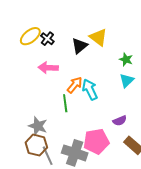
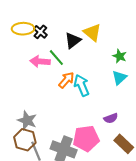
yellow ellipse: (30, 36) -> (23, 29), turned 35
green line: (65, 103) -> (56, 58), moved, turned -36

